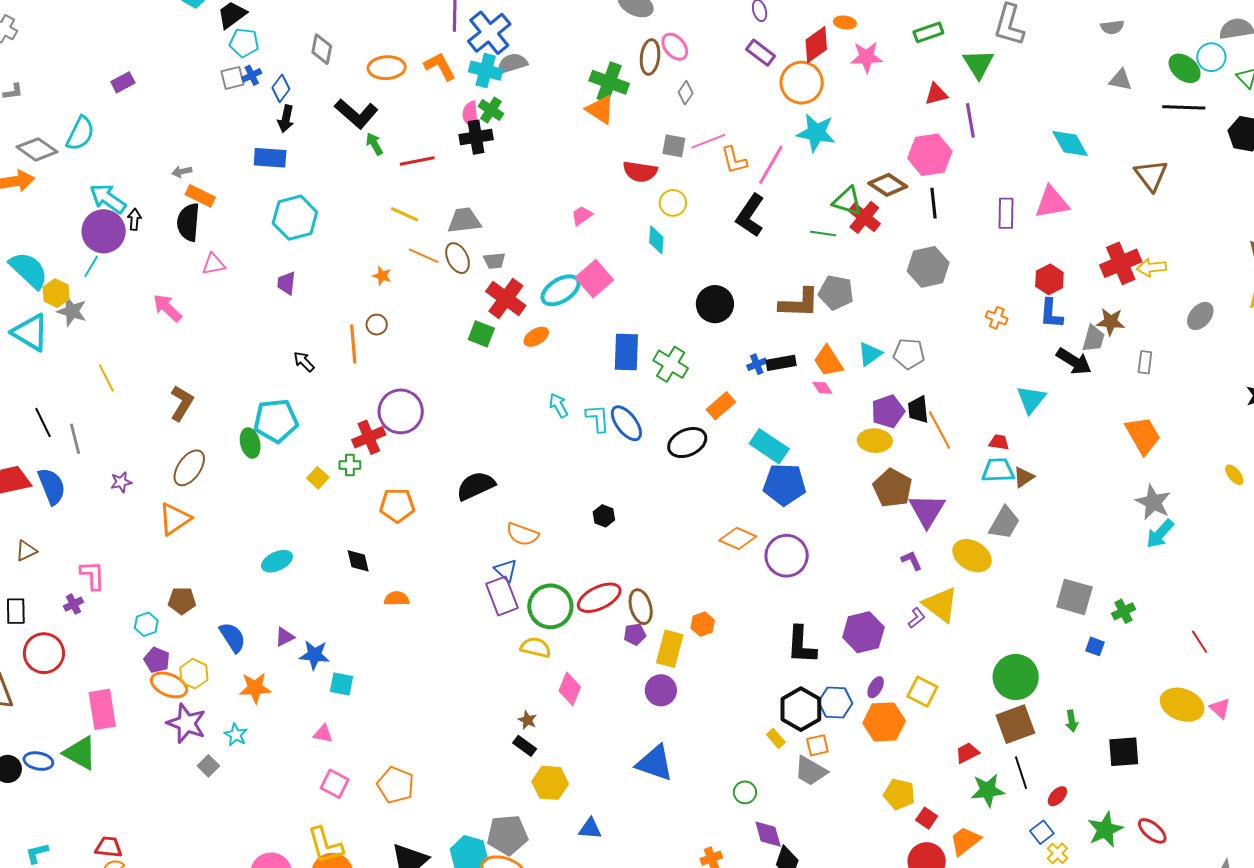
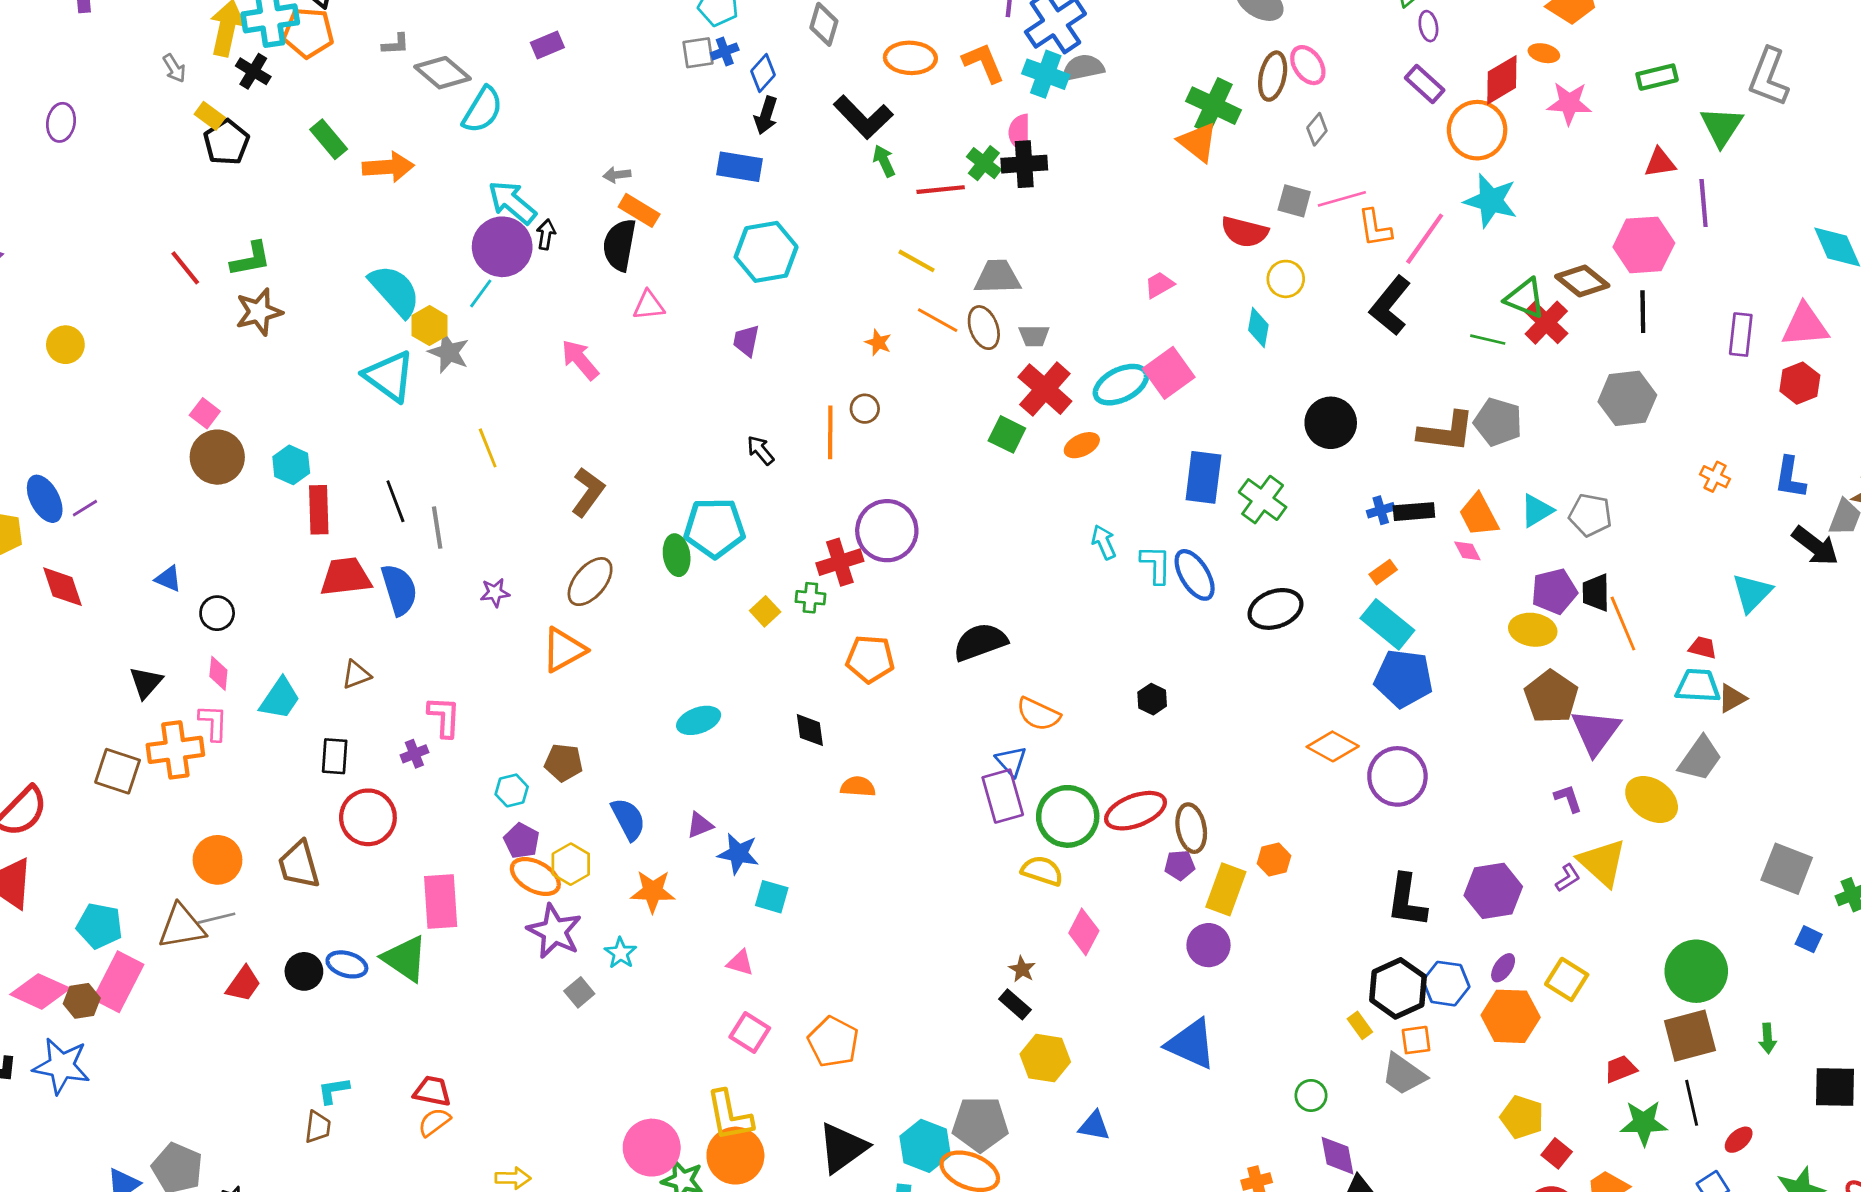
green cross: (491, 110) -> (984, 163), moved
gray diamond: (37, 149) -> (443, 73), moved
red hexagon: (1049, 279) -> (1800, 383), moved
orange rectangle: (721, 406) -> (1383, 572), moved, size x0.7

